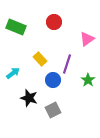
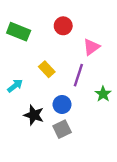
pink triangle: (87, 39) -> (91, 47), moved
blue circle: (53, 80) -> (62, 104), moved

